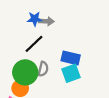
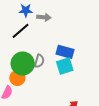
blue star: (35, 19) -> (26, 10), moved
black line: (34, 44) -> (21, 31), moved

